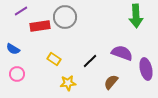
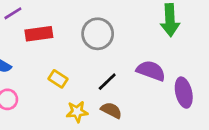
gray circle: (65, 17) -> (98, 34), moved
brown semicircle: (111, 82) -> (111, 110), moved, turned 77

